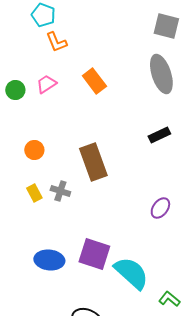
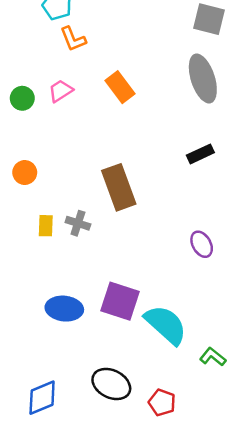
orange circle: (34, 150) -> (25, 173), moved
yellow rectangle: (34, 193) -> (46, 226), turned 30
purple ellipse: (160, 208) -> (202, 244), turned -65

